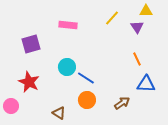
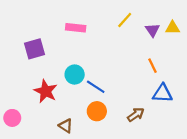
yellow triangle: (146, 11) -> (173, 28), moved
red star: (29, 82) -> (46, 91), moved

